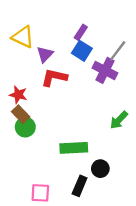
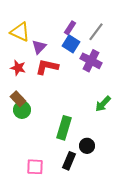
gray line: (118, 51) -> (96, 32), moved
red star: (18, 95) -> (18, 68), moved
green rectangle: (74, 148) -> (64, 128), turned -70

